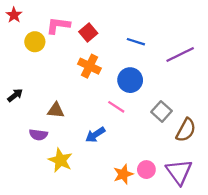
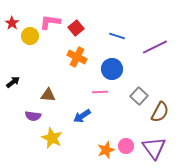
red star: (14, 15) -> (12, 23), moved
pink line: (116, 107) -> (100, 92), turned -35

